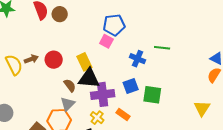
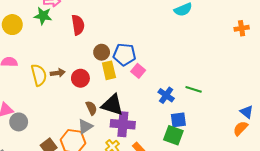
brown circle: (60, 14) -> (102, 52), moved
blue pentagon: (114, 25) -> (124, 54), moved
yellow rectangle: (84, 62) -> (109, 70), moved
blue square: (131, 86) -> (178, 120), moved

